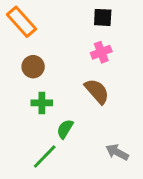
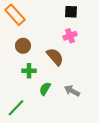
brown semicircle: (97, 91) -> (55, 57), moved
gray arrow: (117, 152) -> (72, 91), moved
green line: (45, 157) -> (16, 108), moved

